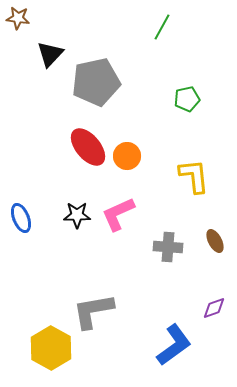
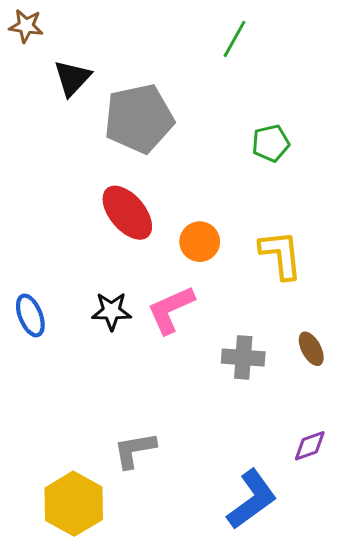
orange circle: (127, 156) -> (200, 242), moved
gray L-shape: (93, 311) -> (135, 450), size x0.7

